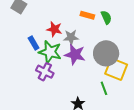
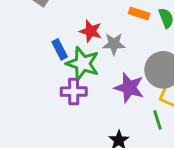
purple star: (75, 54) -> (129, 88), moved
purple cross: (45, 72) -> (74, 92), turned -30

